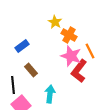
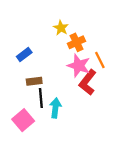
orange cross: (69, 35) -> (76, 42), turned 35
brown rectangle: (31, 70) -> (34, 81), turned -56
black line: (13, 85) -> (41, 98), moved

